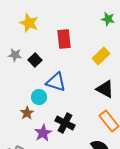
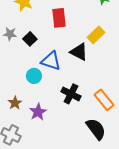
black triangle: (105, 89) -> (79, 52), moved
brown star: (27, 113) -> (15, 103), moved
black cross: (65, 123) -> (71, 94), moved

